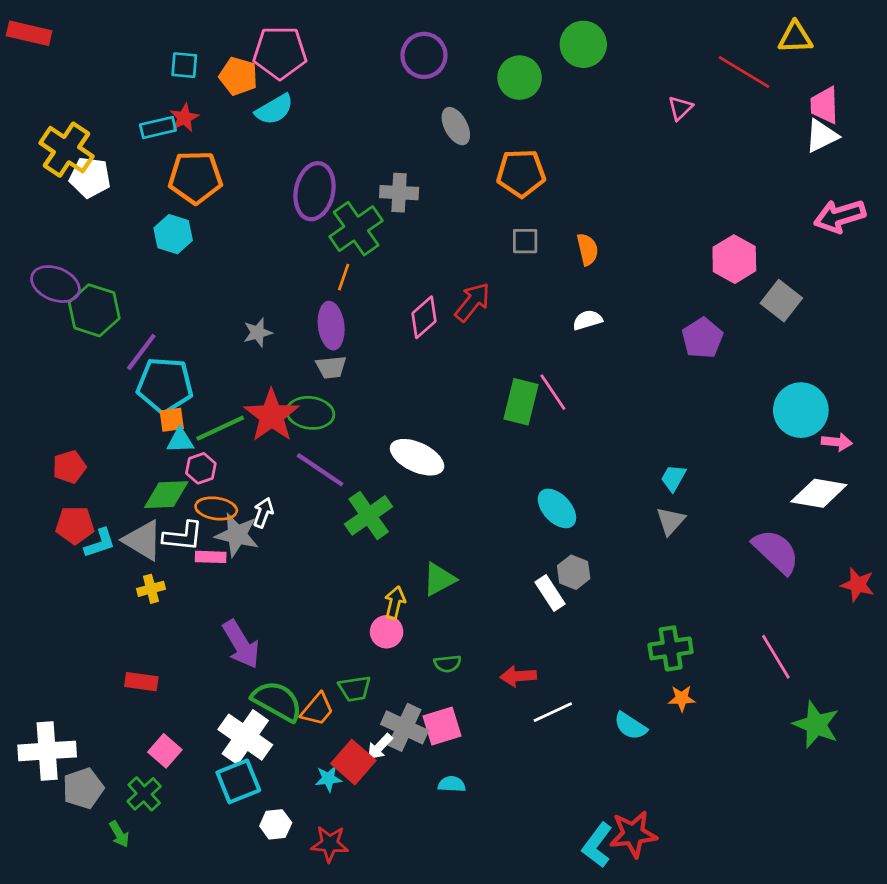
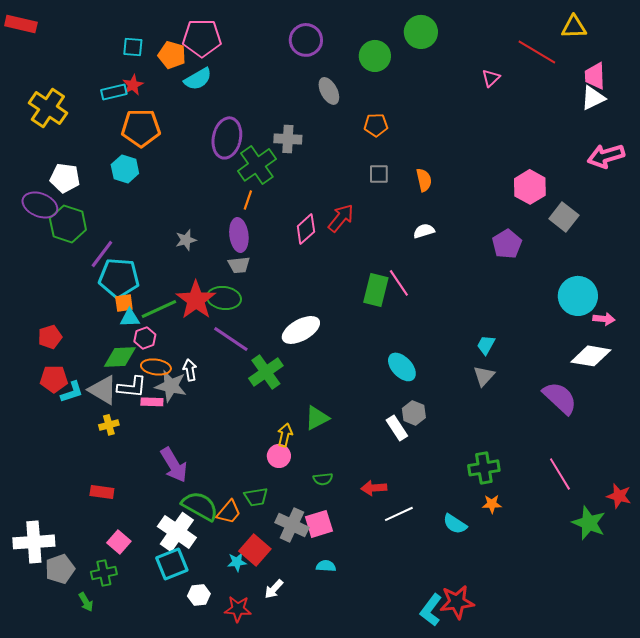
orange pentagon: (521, 173) -> (376, 125), size x0.7
white pentagon: (90, 177) -> (65, 178), moved
white ellipse: (417, 457) -> (301, 330), turned -54
white arrow: (263, 513) -> (190, 370), turned -30
red star: (858, 585) -> (619, 496), moved
white arrow: (380, 747) -> (274, 589), moved
green cross: (144, 794) -> (104, 573), turned 30

